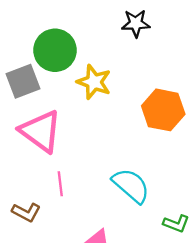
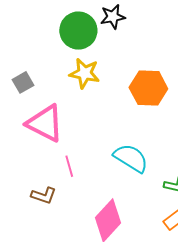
green circle: (55, 50) -> (78, 31), moved
gray square: (23, 81) -> (23, 82), size x0.7

